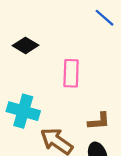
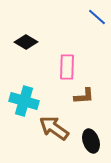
brown L-shape: (99, 121) -> (84, 96), moved

